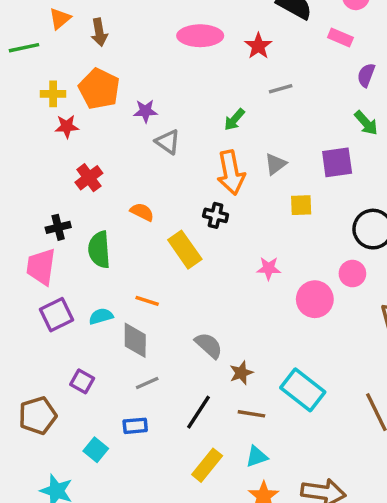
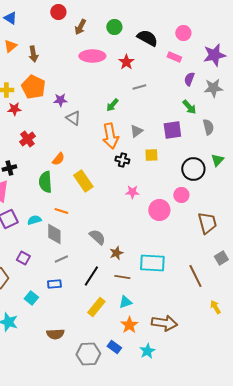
orange semicircle: (142, 212) -> (58, 159), turned 104
black cross: (216, 215) -> (122, 160), moved
green semicircle: (99, 250) -> (45, 182), moved
cyan rectangle: (303, 390) -> (152, 263), turned -35

